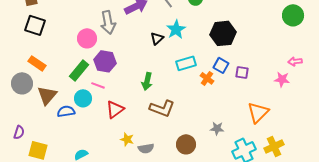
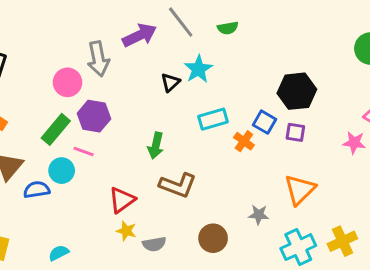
black hexagon: (223, 33) -> (297, 91), moved
red triangle: (115, 109) -> (122, 200), moved
orange triangle: (258, 112) -> (300, 190), moved

